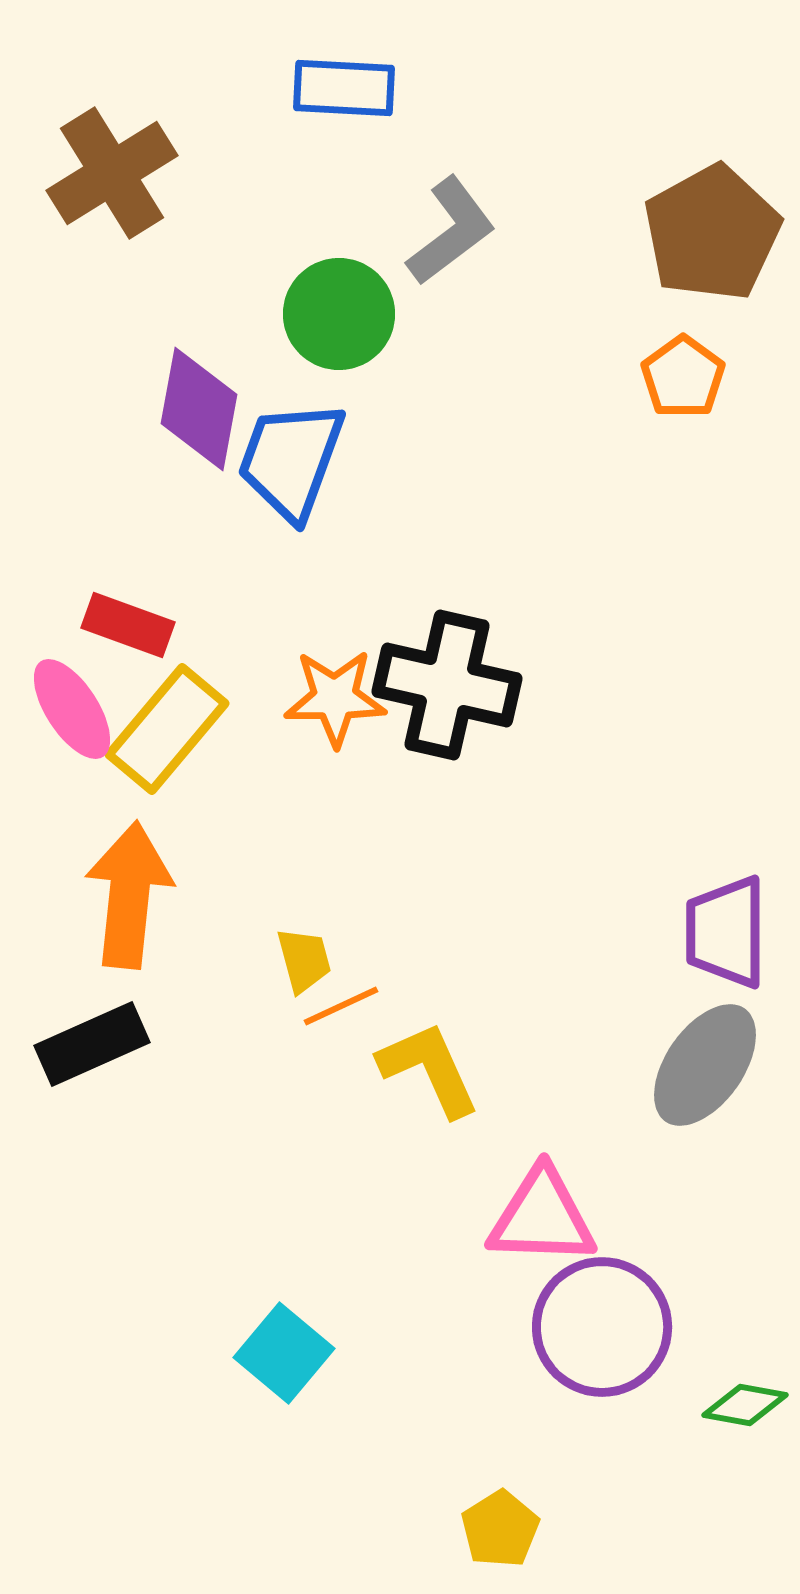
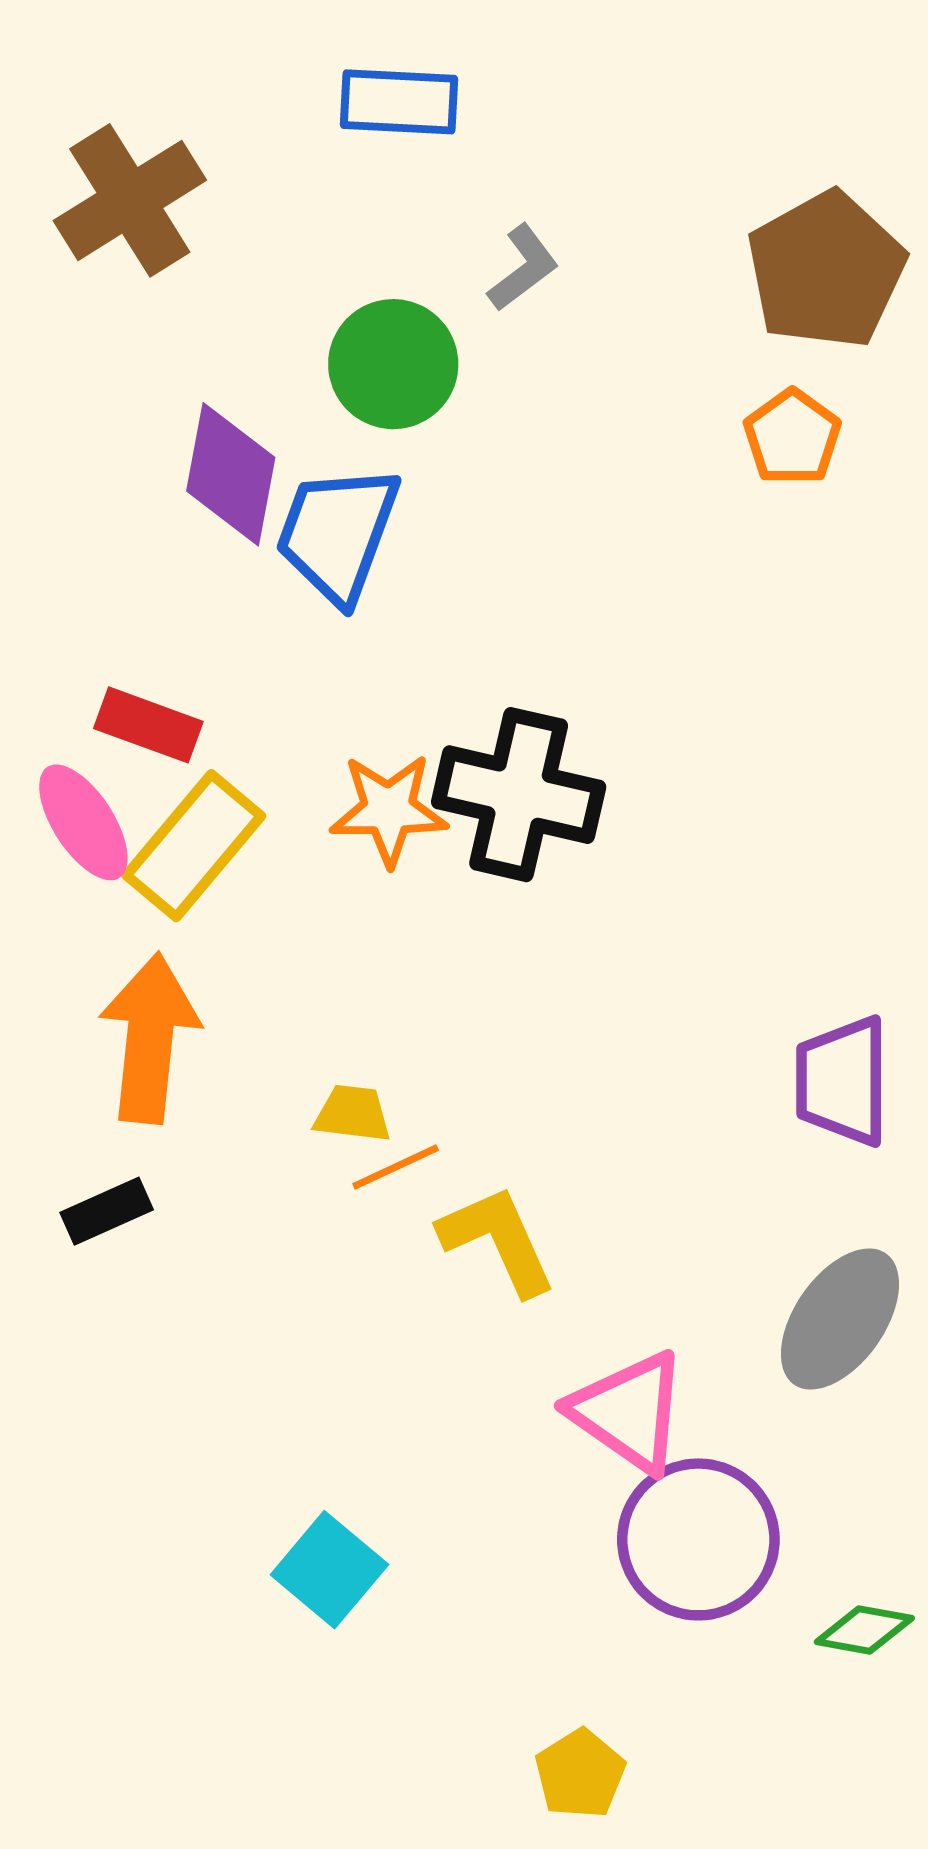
gray L-shape: (451, 231) -> (523, 268), size x0.7
yellow trapezoid: (304, 960) -> (353, 1114), turned -68
black rectangle: (92, 1044) -> (107, 1211), size x0.7
gray ellipse: (705, 1065) -> (840, 1319), moved
pink triangle: (542, 1217) -> (629, 1412), turned 33

